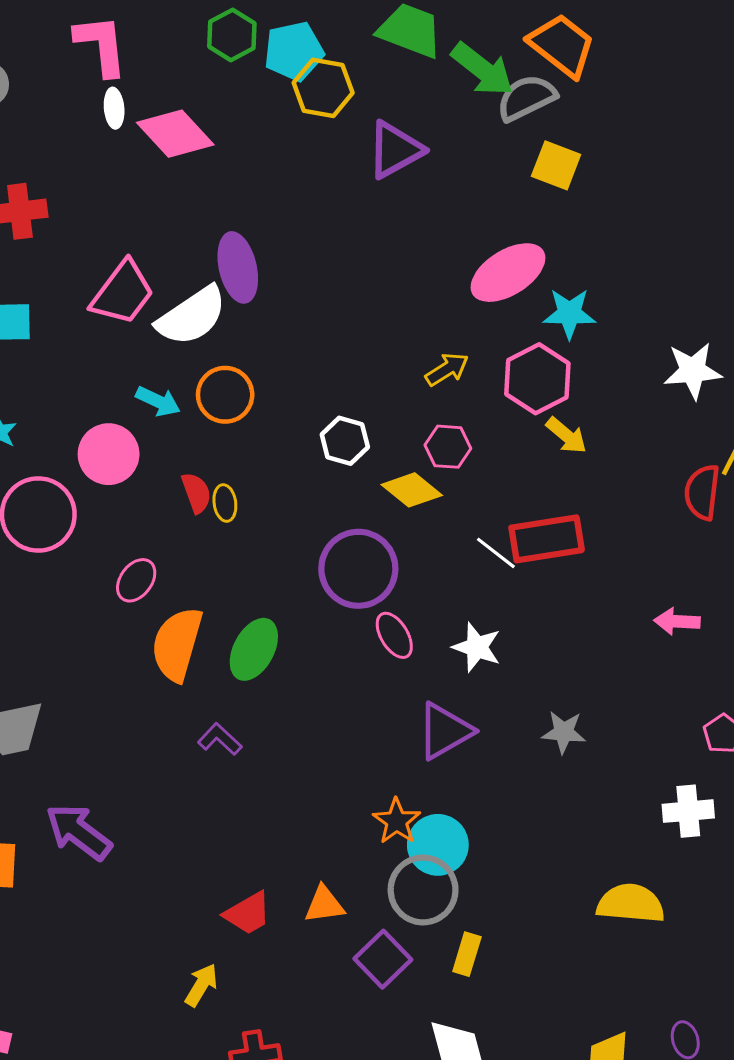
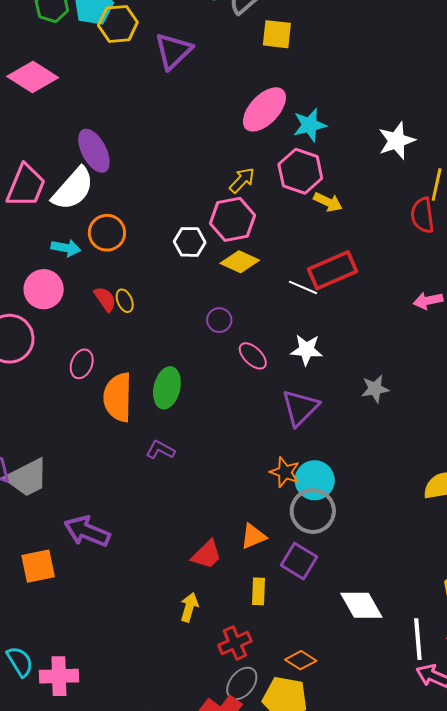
pink hexagon: (448, 447) -> (232, 219), moved, size x1.5
purple circle: (358, 569) -> (219, 320), size x0.5
yellow rectangle: (467, 954) -> (259, 591), moved

